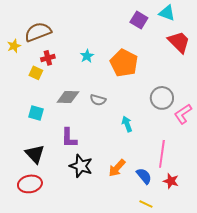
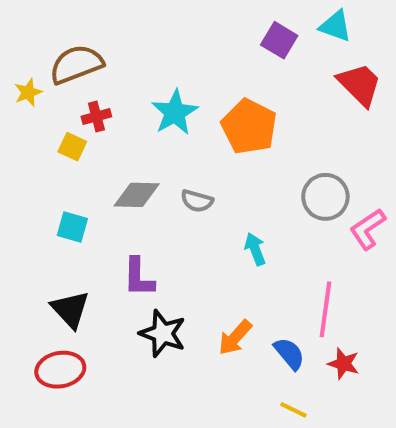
cyan star: (87, 56) -> (175, 112), size x1.6

